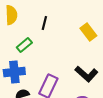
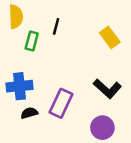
green rectangle: (24, 45) -> (32, 41), moved, turned -35

